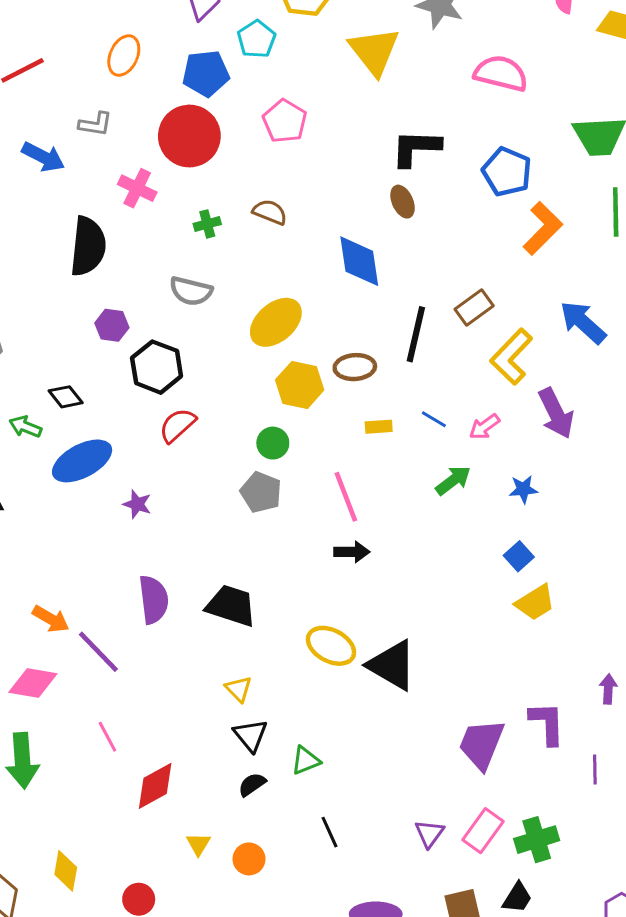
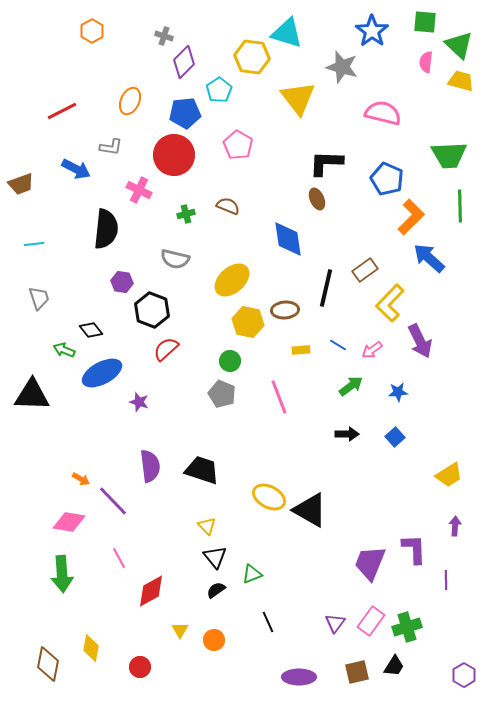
blue arrow: (583, 322) -> (429, 258), moved
black arrow: (352, 552) -> (347, 434), moved
yellow trapezoid: (535, 603) -> (449, 475), moved
orange arrow: (51, 619) -> (81, 479), size x0.7

